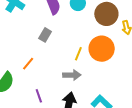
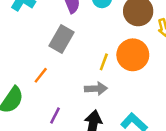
gray rectangle: (45, 35) -> (61, 39), size x1.5
purple line: (39, 96) -> (55, 116), turned 48

